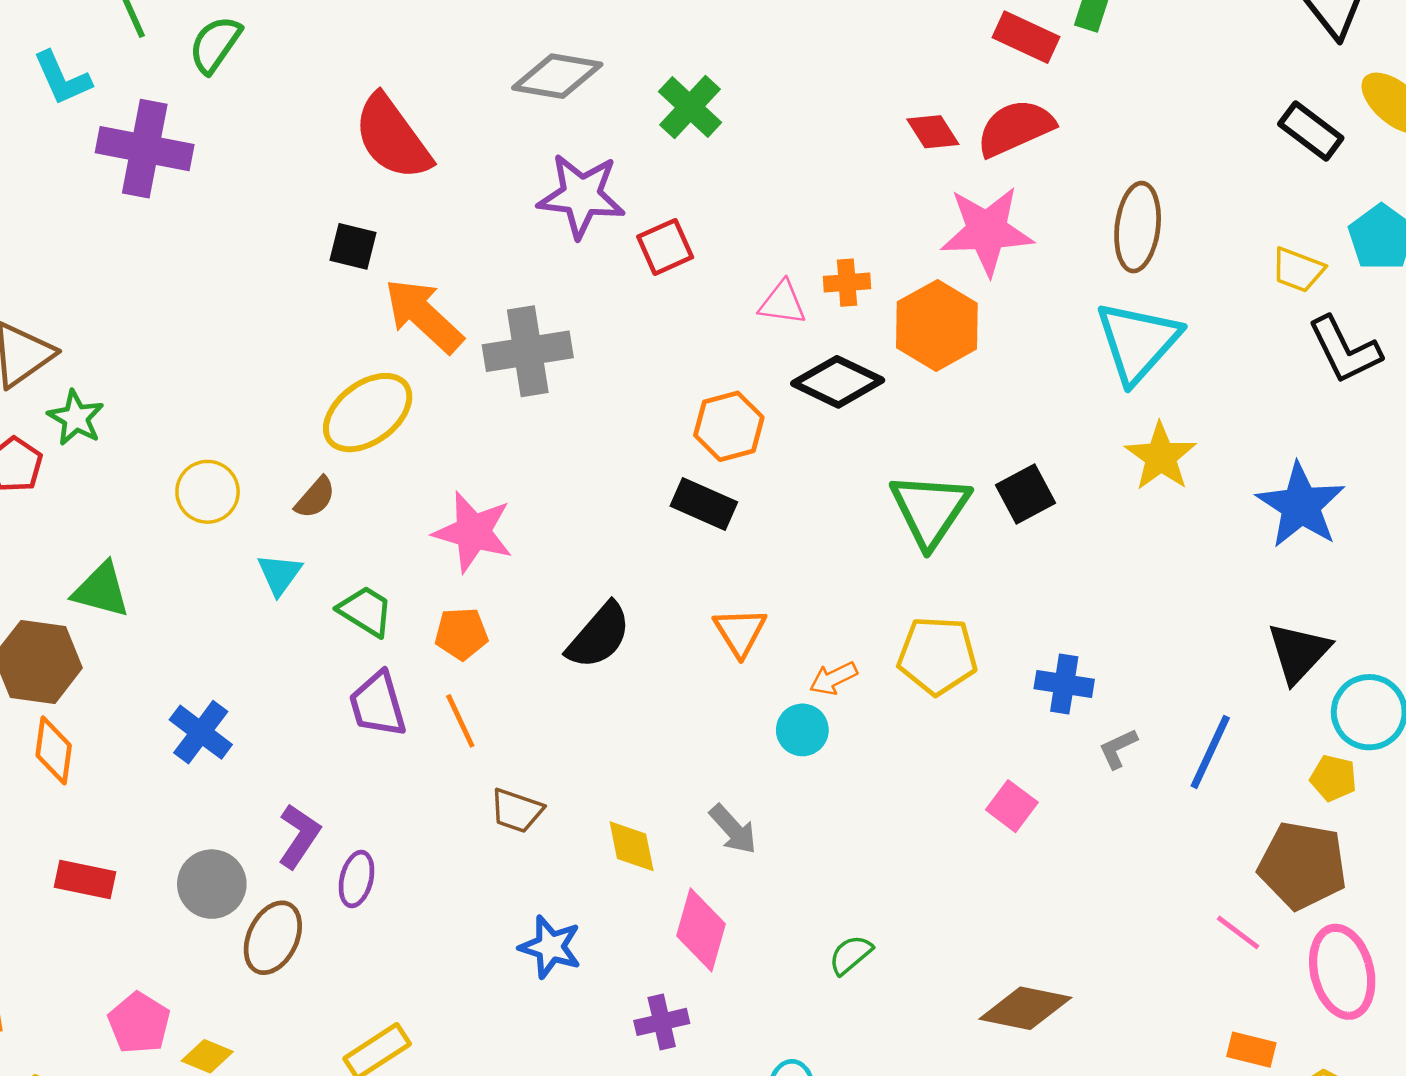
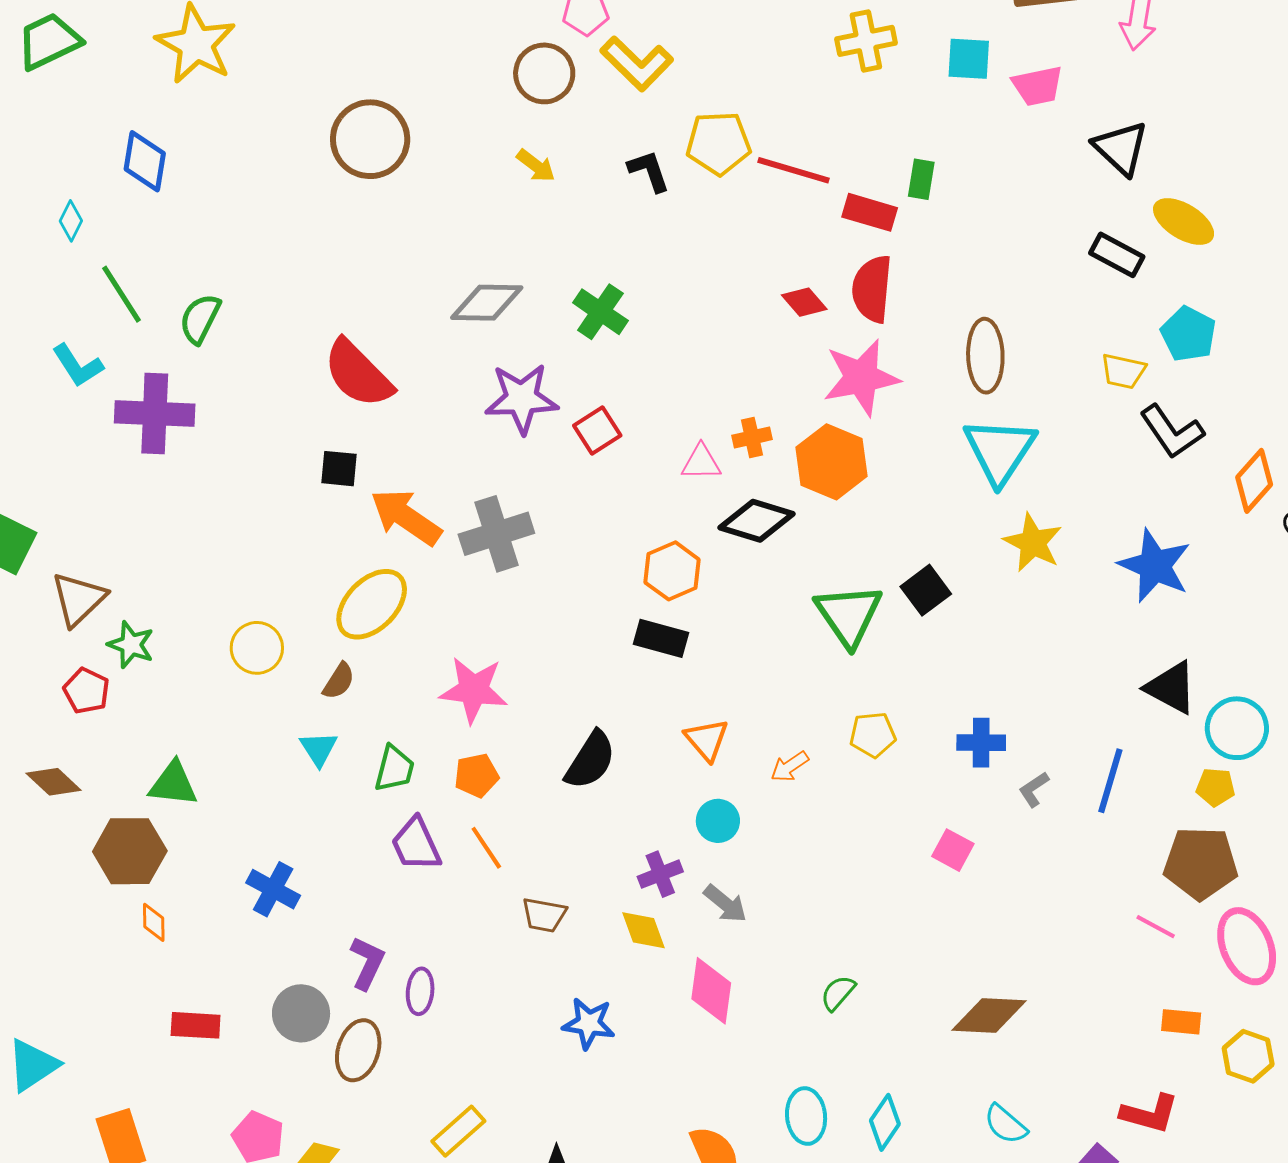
red semicircle: (1015, 128) -> (872, 289), turned -52
yellow circle: (208, 492) -> (257, 648), moved
green trapezoid: (366, 611) -> (394, 769), turned 81
black triangle: (1299, 653) -> (1171, 688), turned -36
yellow pentagon: (937, 656) -> (873, 735), size x0.7
cyan circle: (802, 730) -> (718, 821), moved
orange diamond: (54, 750) -> (154, 922), size x0.7
purple cross: (662, 1022) -> (660, 874), moved

